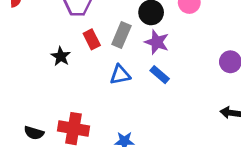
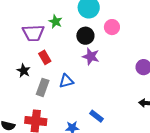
gray rectangle: (121, 35) -> (43, 87), moved
blue rectangle: (160, 75) -> (97, 116), moved

